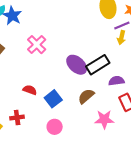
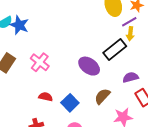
pink cross: (37, 45) -> (40, 62), moved
black rectangle: (98, 65) -> (115, 50), moved

